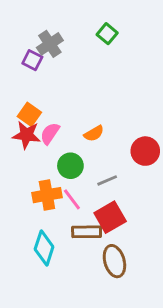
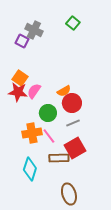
gray cross: (50, 44) -> (34, 30), turned -30
red circle: (145, 151) -> (72, 103), moved
brown ellipse: (114, 261) -> (69, 194), moved

